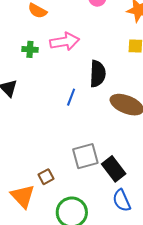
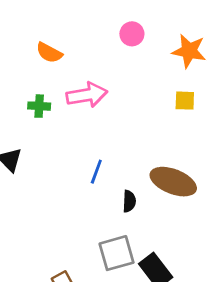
black semicircle: (98, 74) -> (129, 201), moved, size x0.6

